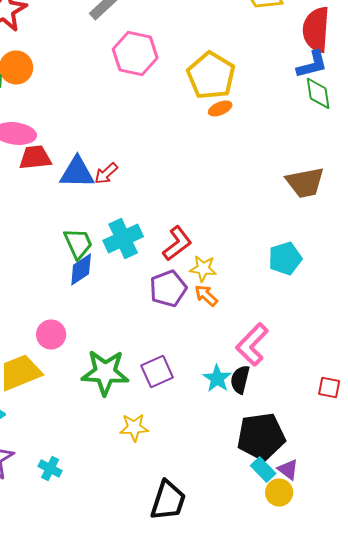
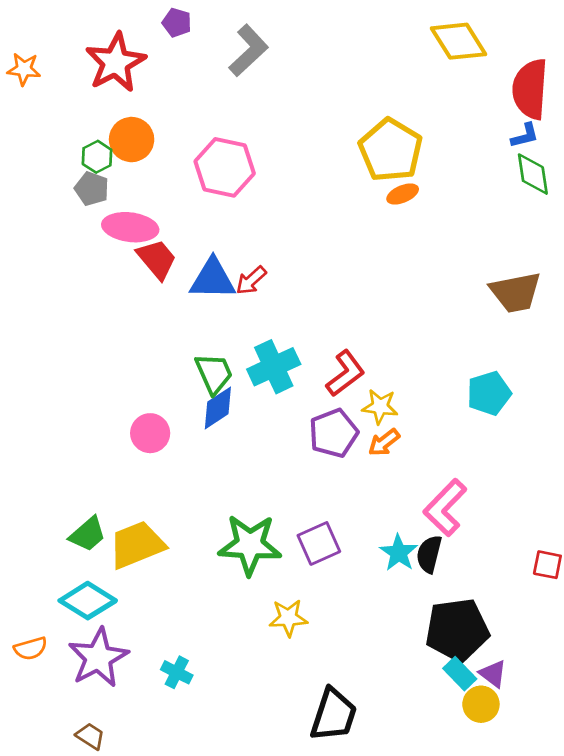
pink hexagon: (135, 53) -> (225, 167), moved
blue L-shape: (312, 64) -> (525, 136), size x0.7
red trapezoid: (35, 157) -> (157, 259), turned 56
orange arrow: (206, 295) -> (384, 442), turned -80
pink circle: (51, 334) -> (150, 433), moved

